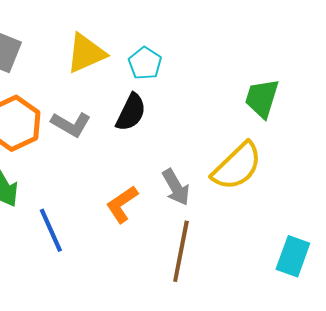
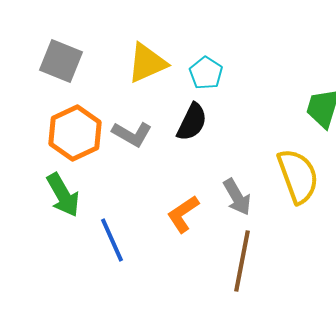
yellow semicircle: (237, 166) -> (298, 176), turned -66

